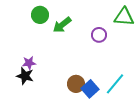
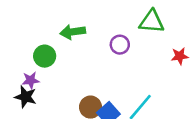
green circle: (40, 15) -> (45, 56), moved
green arrow: (62, 25) -> (73, 32), turned 30

